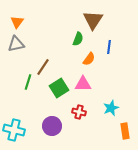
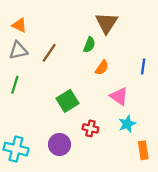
orange triangle: (17, 22) -> (19, 25), turned -40
blue line: (109, 47) -> (143, 67), moved
brown line: (43, 67) -> (49, 53), moved
green line: (28, 82) -> (15, 85), moved
pink triangle: (83, 84) -> (119, 96), moved, turned 36

